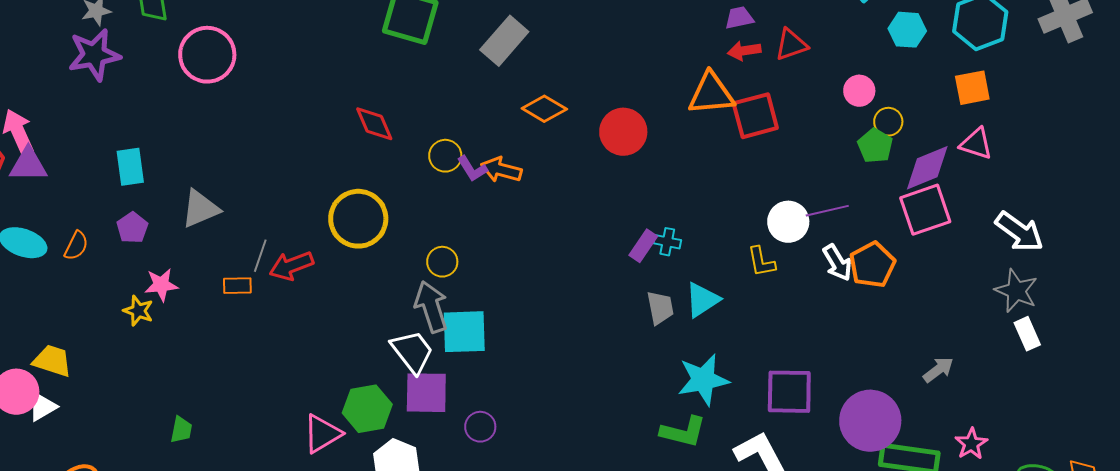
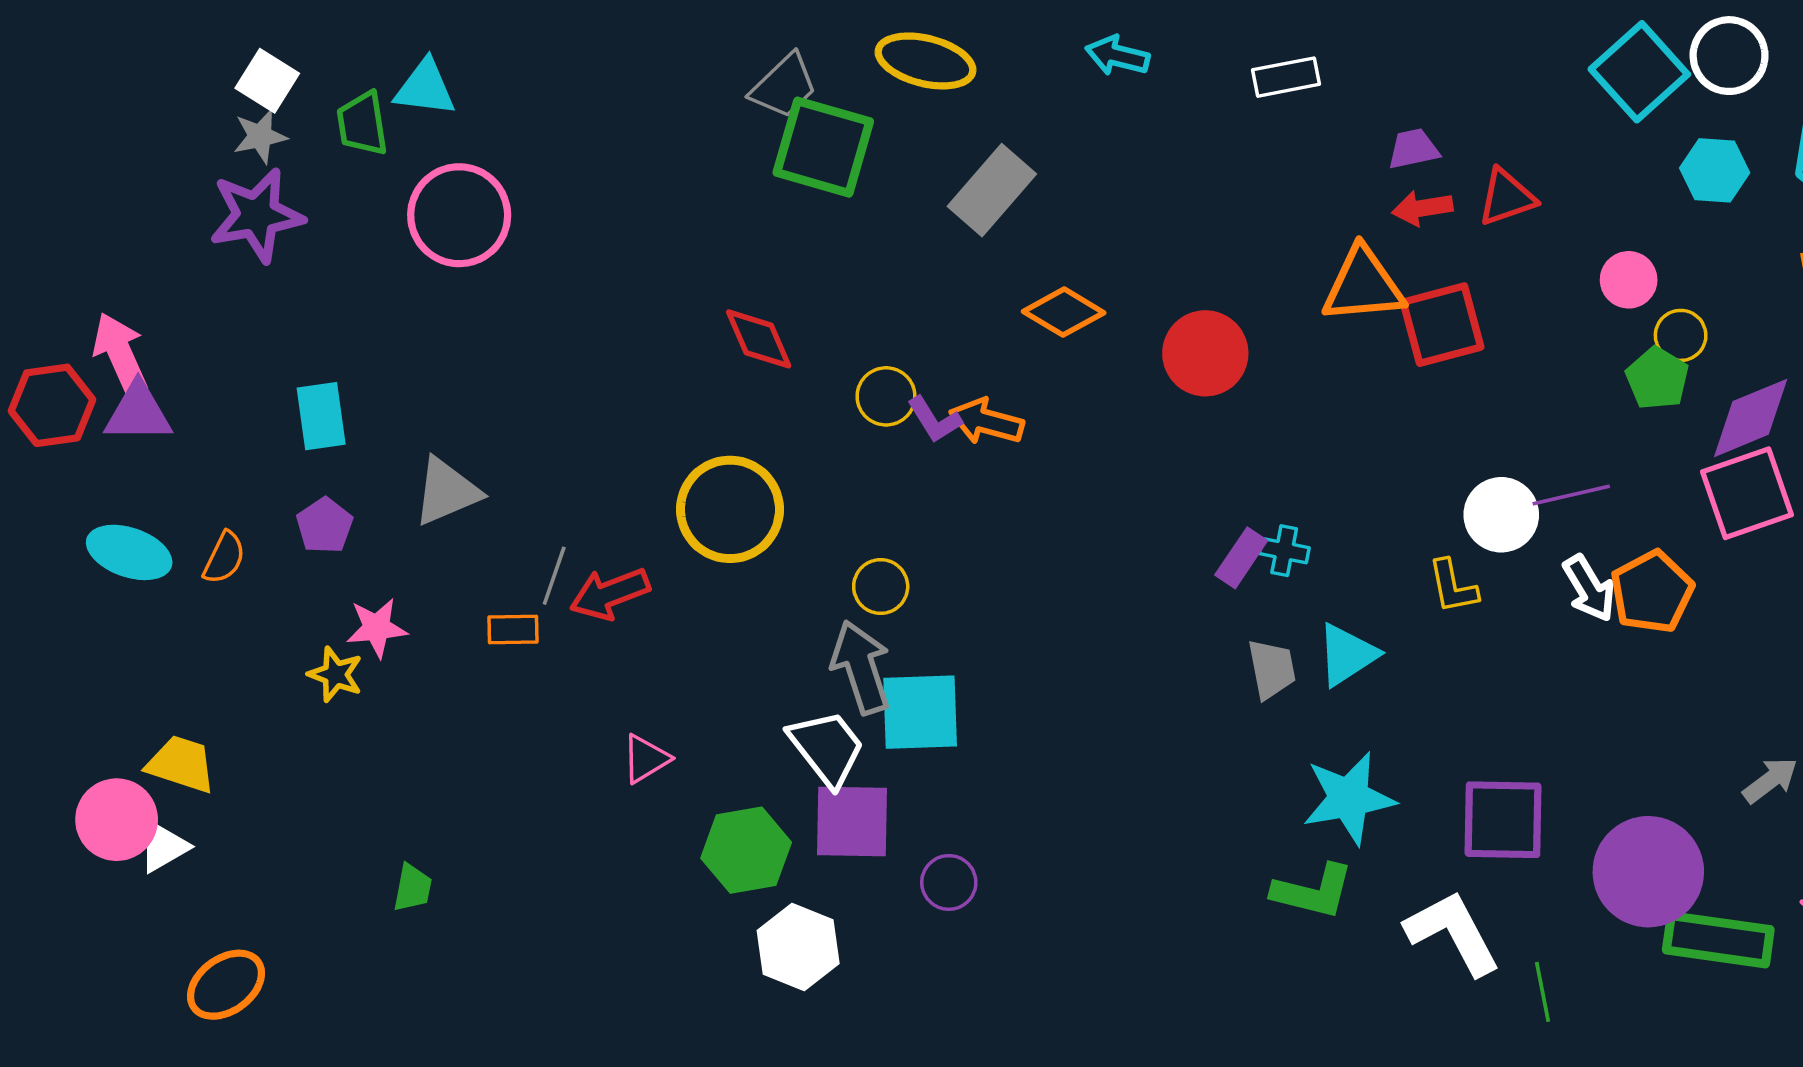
pink triangle: (322, 434) -> (646, 759), moved, size x0.7

